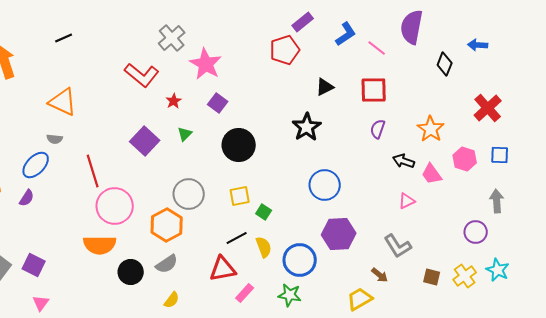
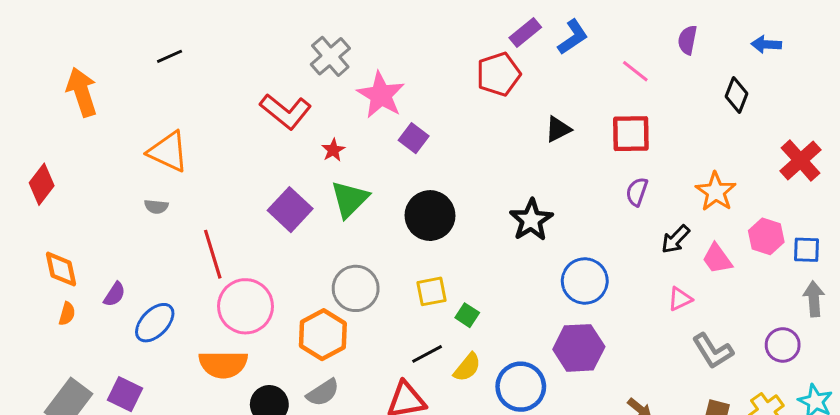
purple semicircle: (412, 27) -> (687, 40), size x0.6
blue L-shape: (346, 34) -> (573, 37), moved
blue arrow: (478, 45) -> (766, 44), moved
purple square: (218, 103) -> (414, 138), moved
black star: (307, 127) -> (531, 220), moved
green triangle: (185, 134) -> (350, 199), size x1.8
blue square: (500, 155) -> (806, 250), moved
black arrow: (404, 161) -> (676, 239), turned -65
blue ellipse: (36, 165) -> (155, 323), moved
blue circle: (325, 185) -> (585, 281), moved
gray L-shape: (398, 246) -> (713, 351), moved
yellow semicircle: (264, 247) -> (467, 367), turned 60

